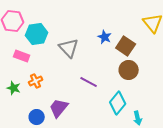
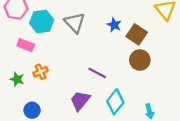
gray triangle: (69, 48) -> (75, 23), moved
cyan diamond: (118, 103) -> (115, 102), moved
purple trapezoid: (59, 108) -> (80, 101), moved
blue circle: (37, 117) -> (32, 110), moved

